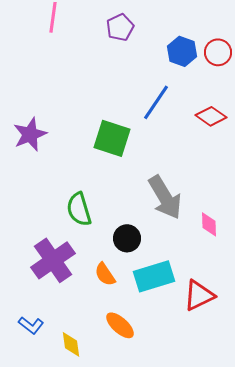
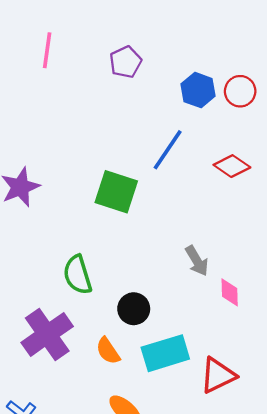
gray arrow: (165, 197) -> (197, 261), moved, size x0.6

